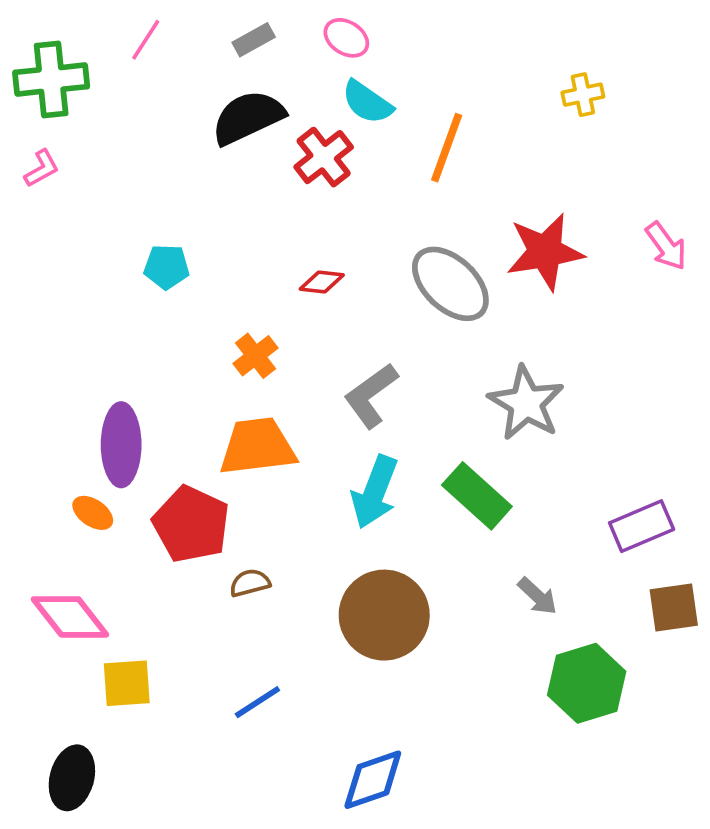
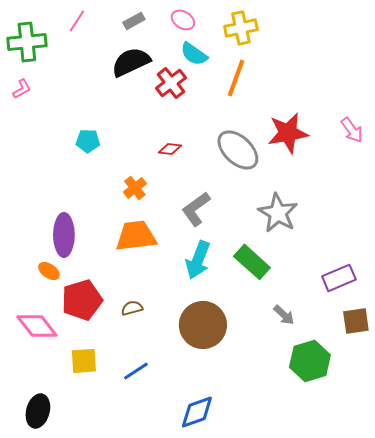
yellow cross: (583, 95) -> (241, 28), moved, size x1.5
red pentagon: (191, 524) -> (82, 300), moved, turned 30
yellow square: (127, 683) -> (84, 361), moved

